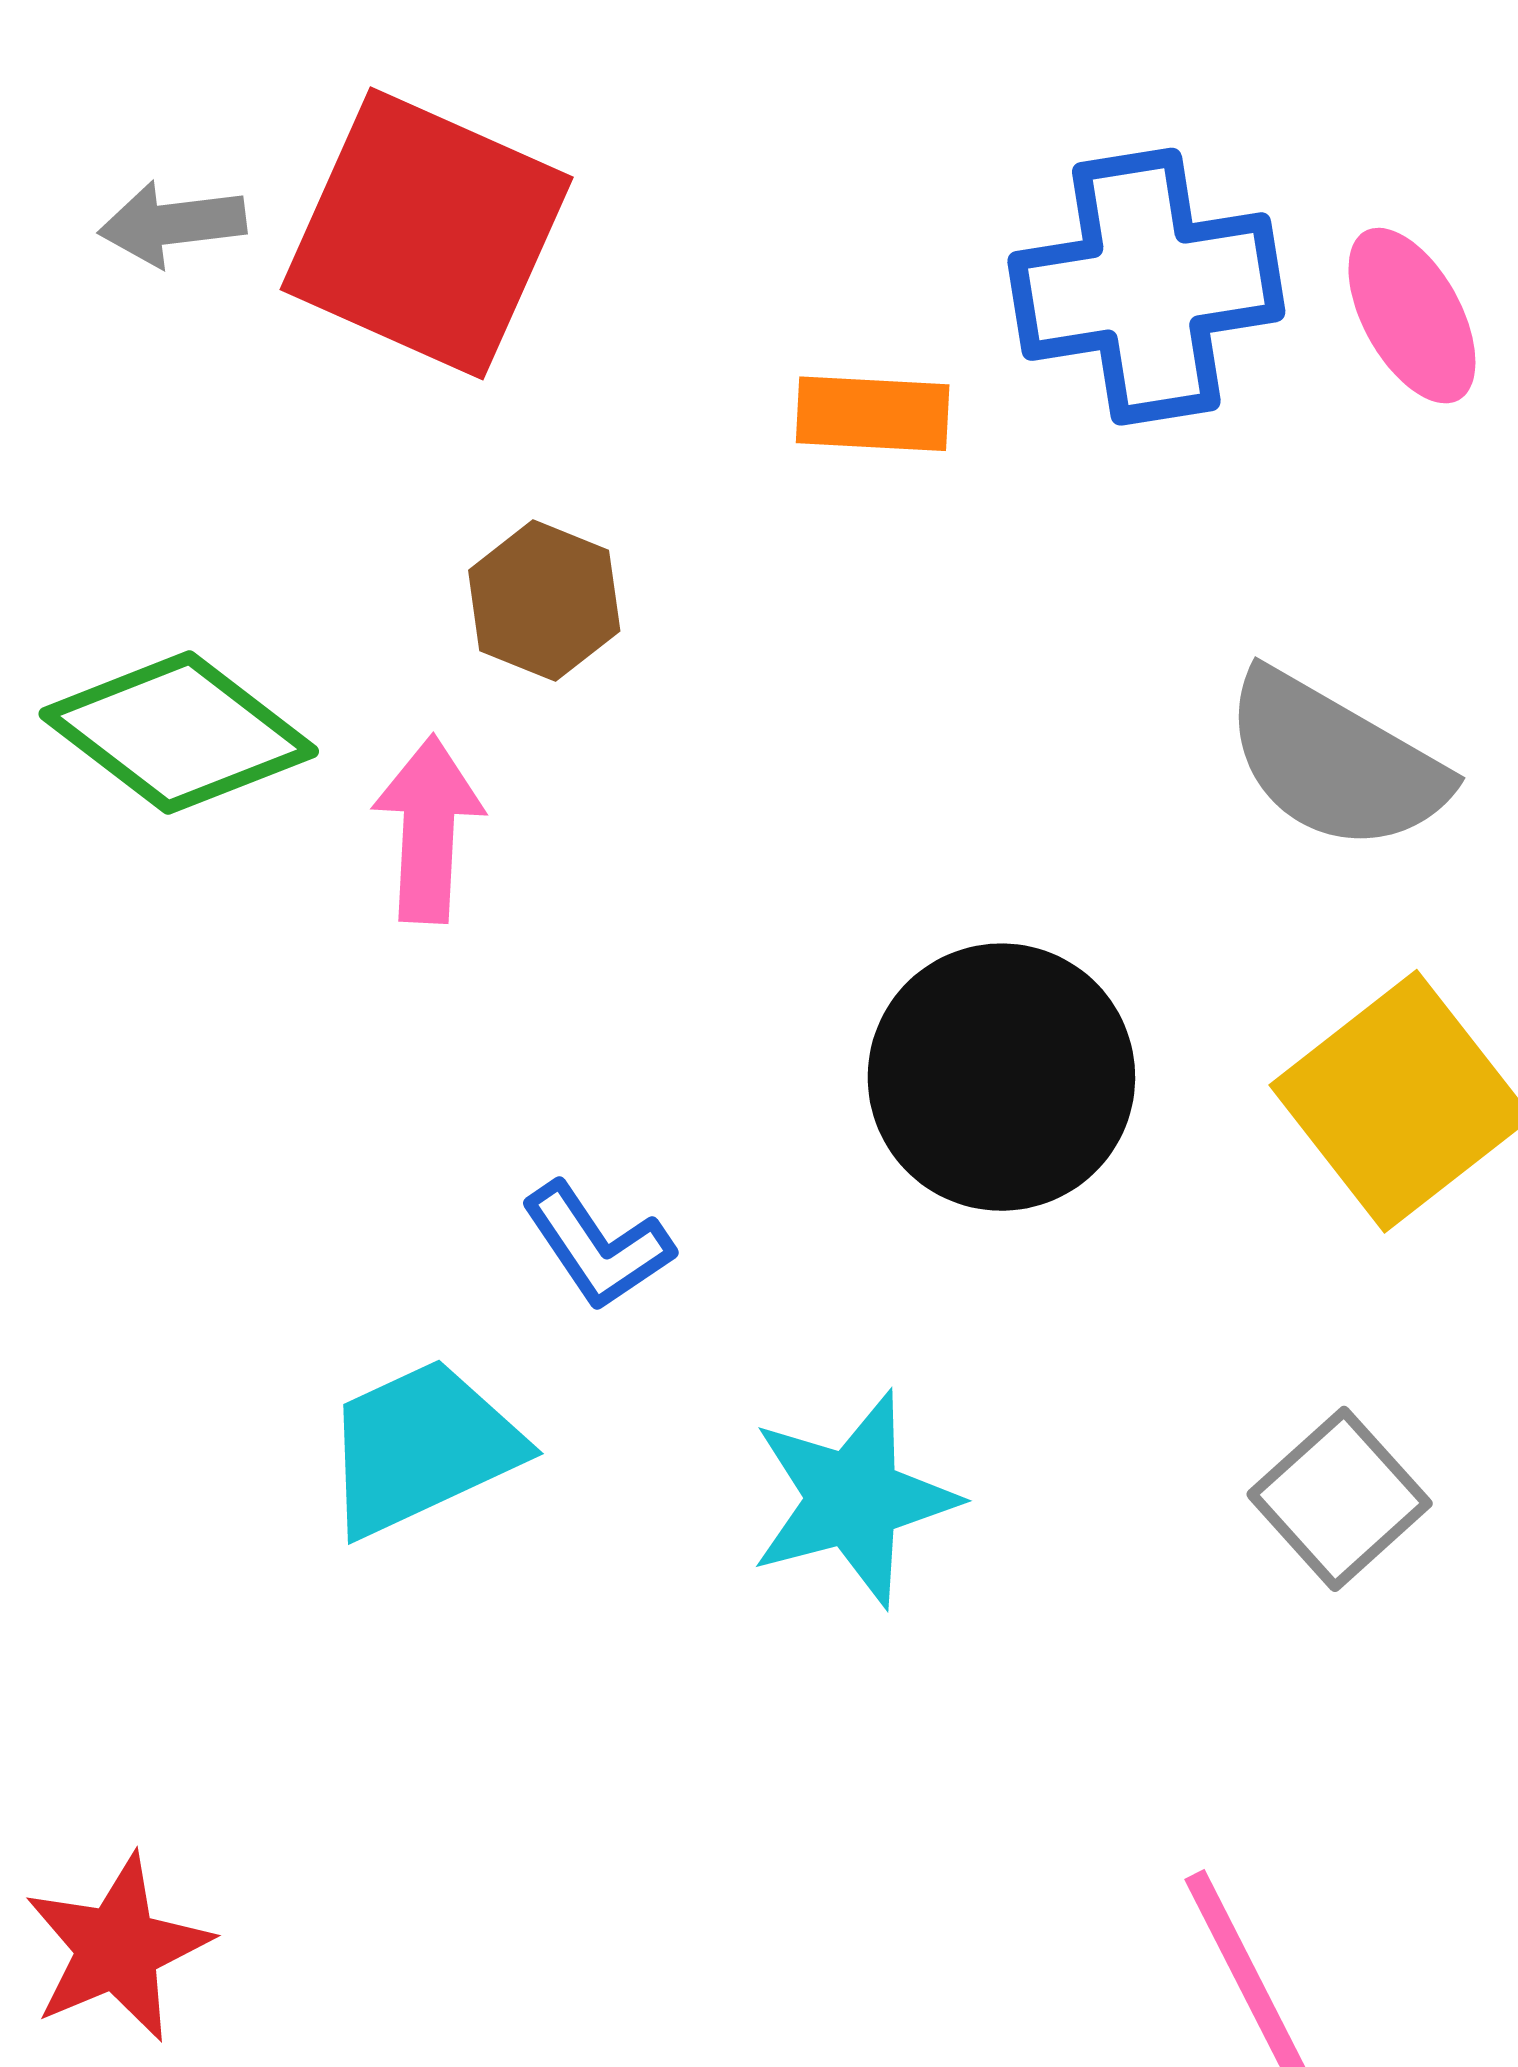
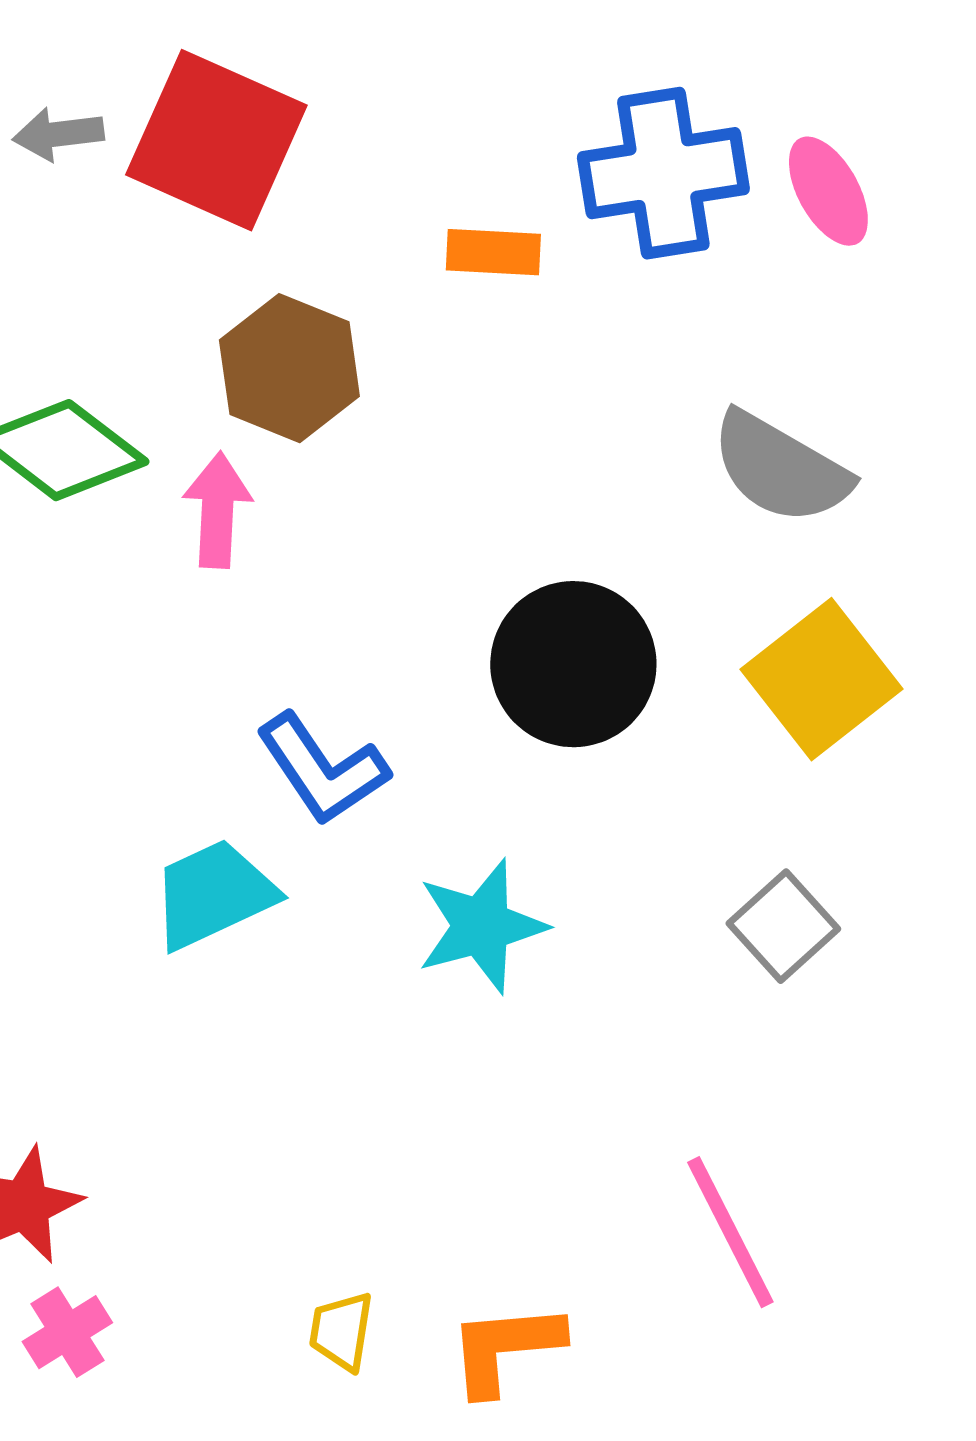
brown hexagon: (544, 601) -> (289, 368), size x1.5
blue L-shape: (597, 1246) -> (322, 769), size x1.4

